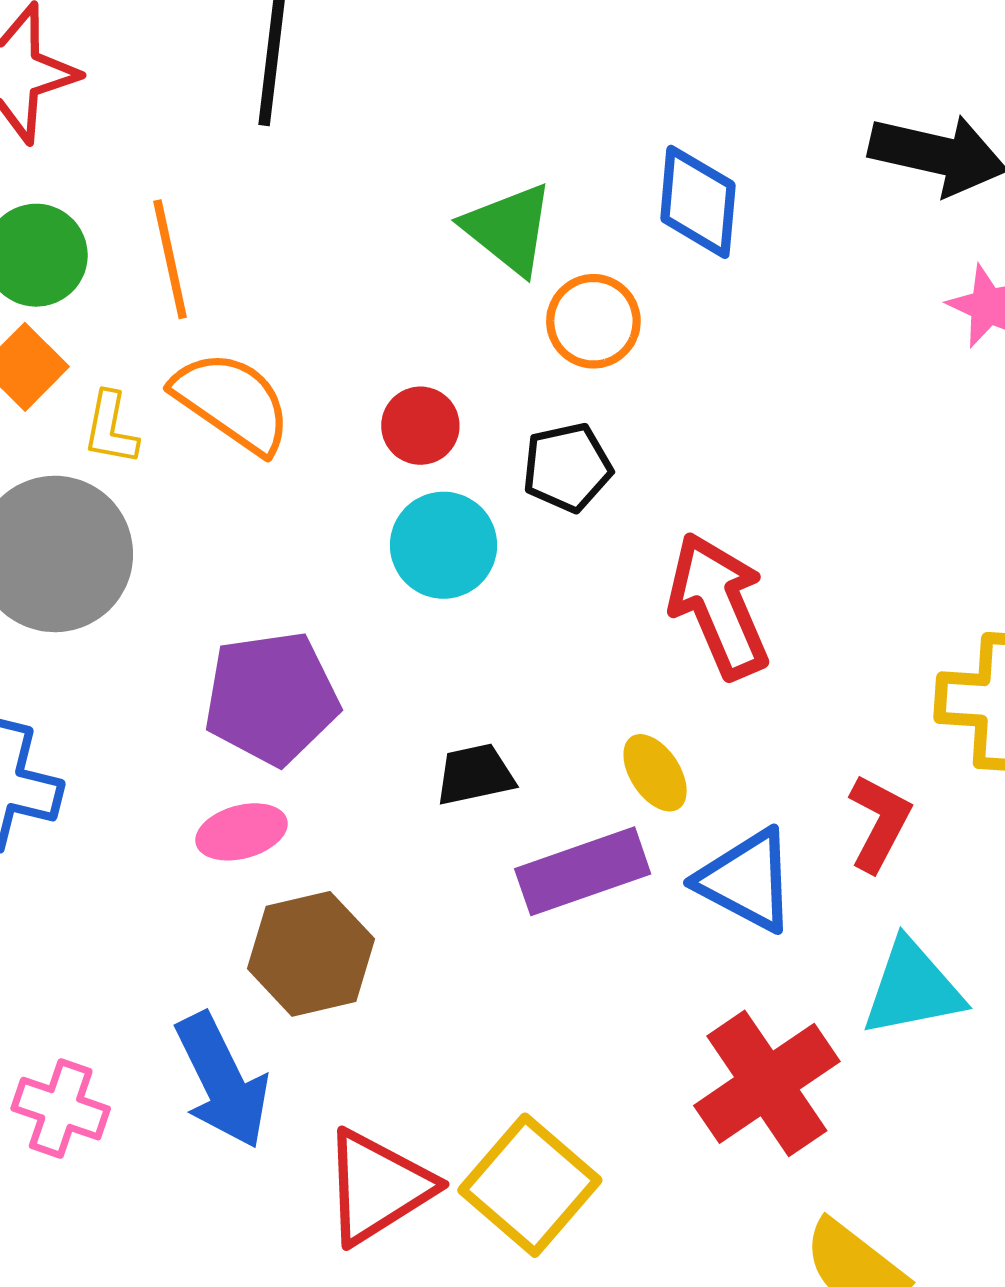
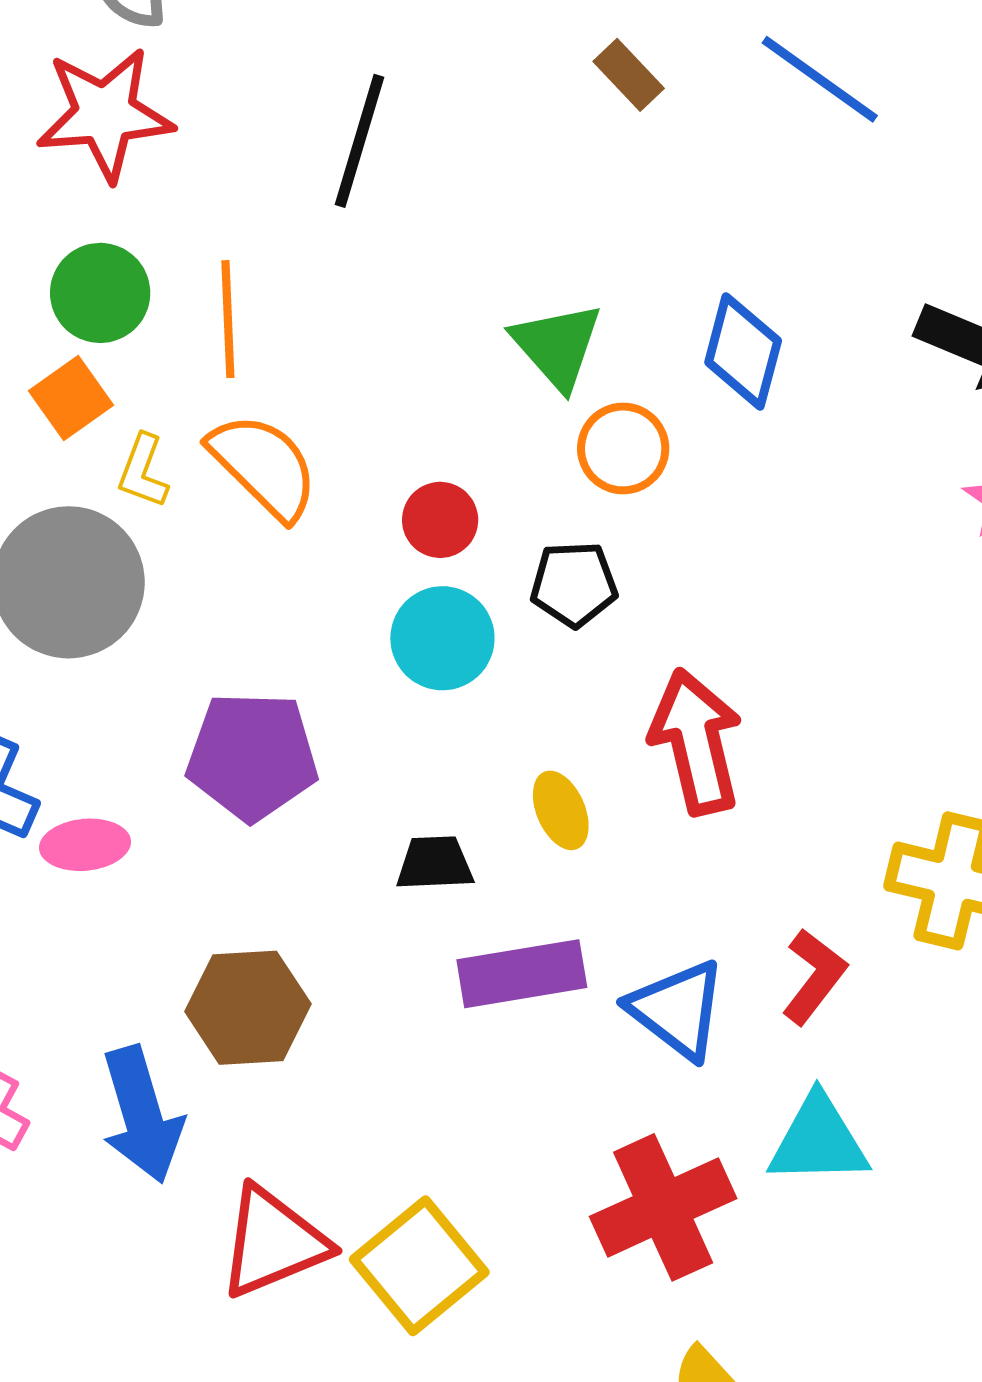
yellow ellipse: (655, 773) -> (561, 810), moved
pink ellipse: (241, 832) -> (85, 845), moved

